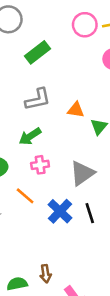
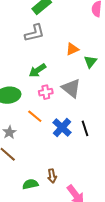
gray L-shape: (38, 99) -> (34, 33), moved
orange triangle: (76, 110) -> (72, 49), turned -32
gray triangle: (82, 173) -> (71, 88), moved, turned -45

